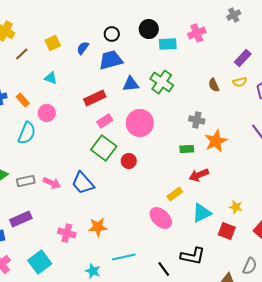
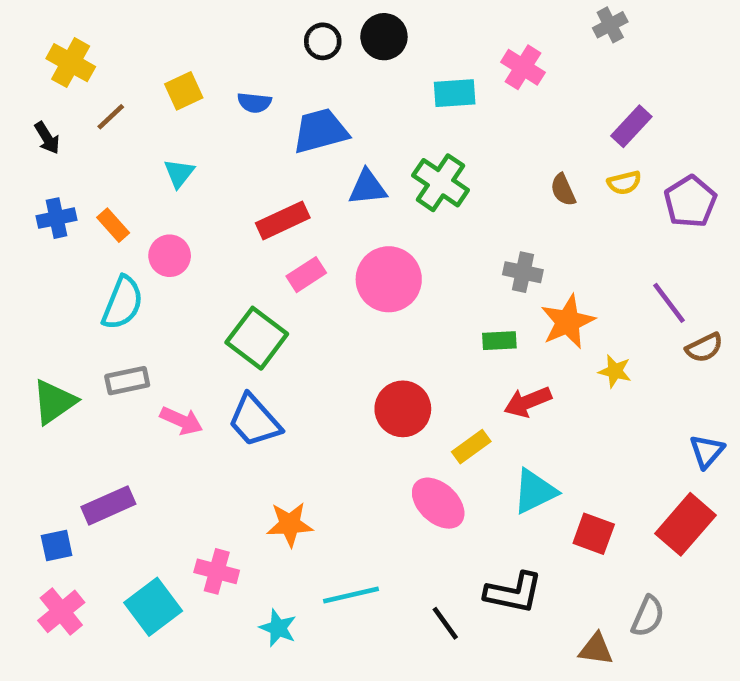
black circle: (149, 29) -> (384, 37), moved
pink cross: (197, 33) -> (523, 67), turned -36
black circle: (112, 34) -> (323, 41), moved
blue semicircle: (83, 48) -> (254, 103), turned -120
cyan triangle: (51, 78) -> (179, 173), turned 48
green square: (104, 148) -> (257, 338), moved
red circle: (129, 161) -> (403, 409), moved, size x1.5
gray rectangle: (26, 181) -> (127, 381), moved
yellow star: (236, 207) -> (615, 371), moved
pink cross: (67, 233) -> (217, 571), moved

